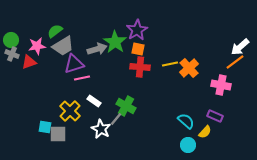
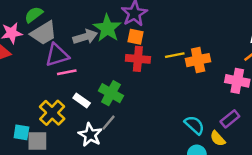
orange cross: (189, 68) -> (198, 60), turned 30
green cross: (126, 106) -> (111, 93), moved
purple rectangle: (215, 116) -> (230, 119), turned -63
yellow semicircle: (205, 132) -> (218, 139), turned 96

